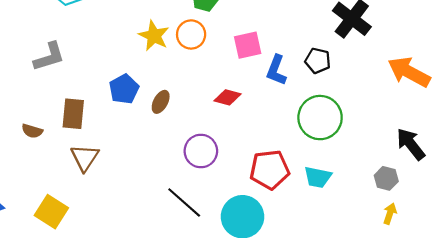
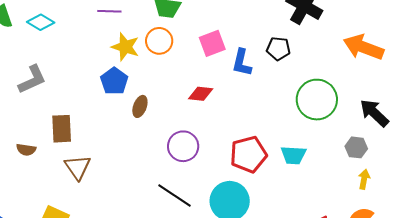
blue pentagon: (124, 89) -> (114, 81), moved
green circle: (320, 118) -> (317, 100), moved

